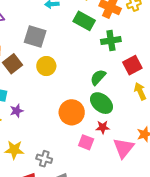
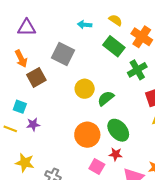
green cross: (111, 41) -> (137, 70), turned -30
yellow circle: (46, 66) -> (85, 89), moved
green semicircle: (98, 77) -> (106, 98), moved

